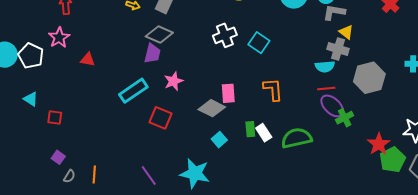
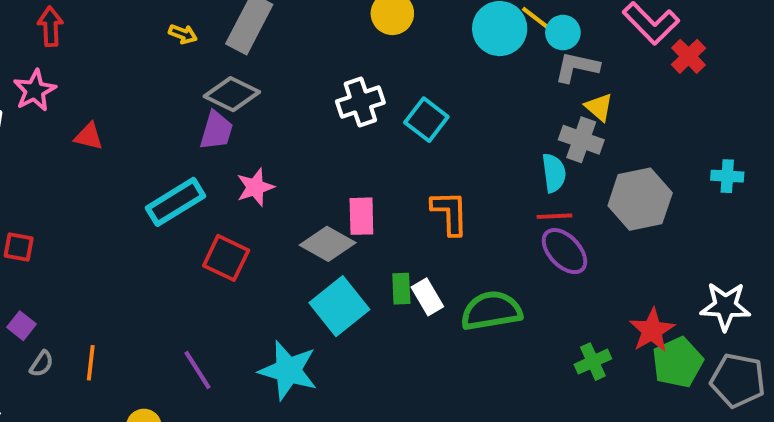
cyan semicircle: (325, 67) -> (554, 173), turned -96
green cross: (345, 118) -> (593, 362), moved
cyan square: (219, 140) -> (339, 306), size x1.8

